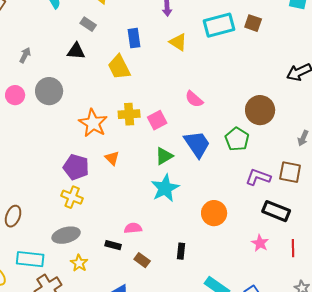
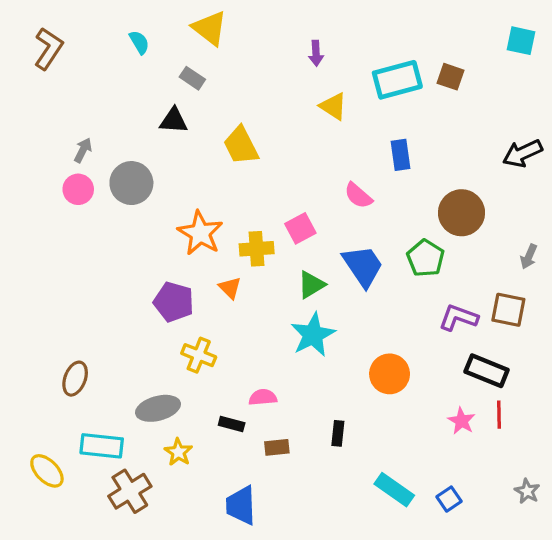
blue rectangle: (134, 38) -> (400, 155), moved
gray arrow: (25, 55) -> (83, 150), moved
yellow cross: (129, 114) -> (257, 249), moved
yellow cross: (72, 197) -> (199, 355), moved
red line: (293, 248) -> (499, 415), moved
brown rectangle: (142, 260) -> (277, 447), turned -42

